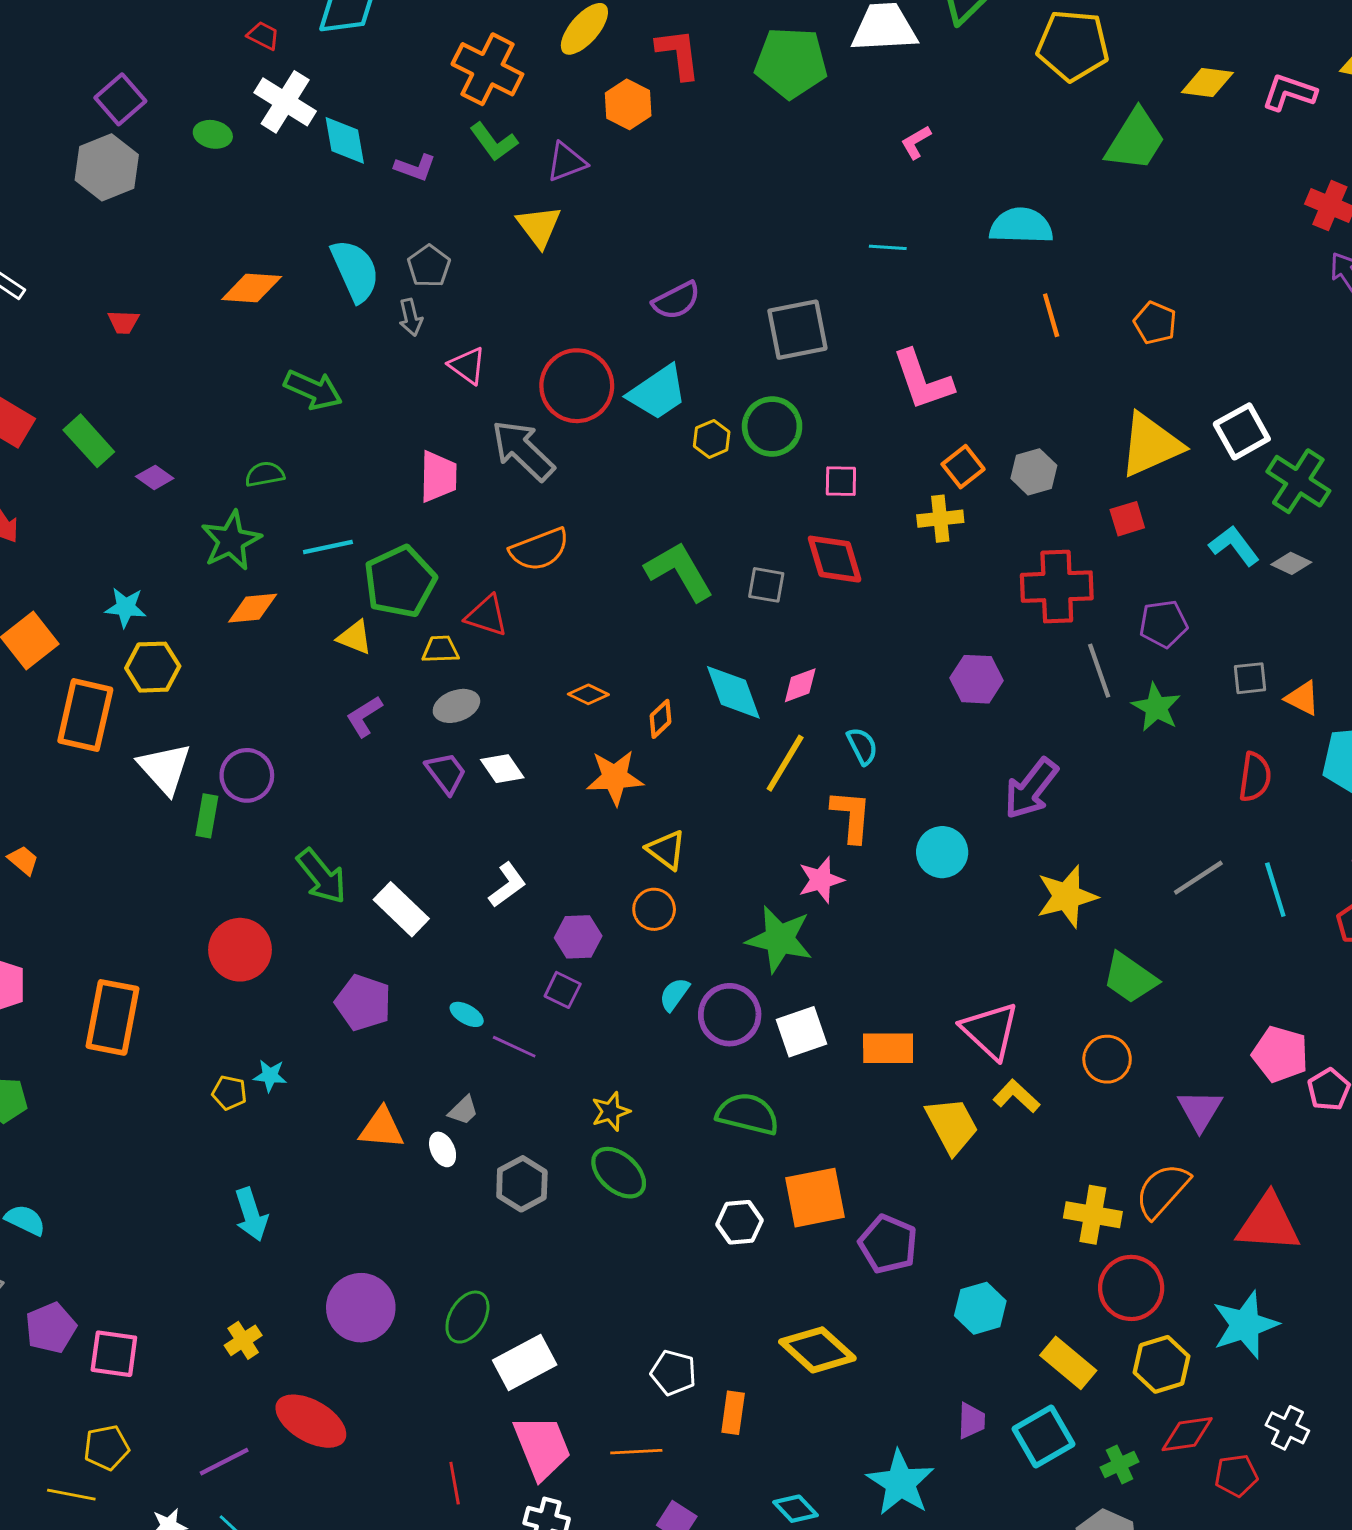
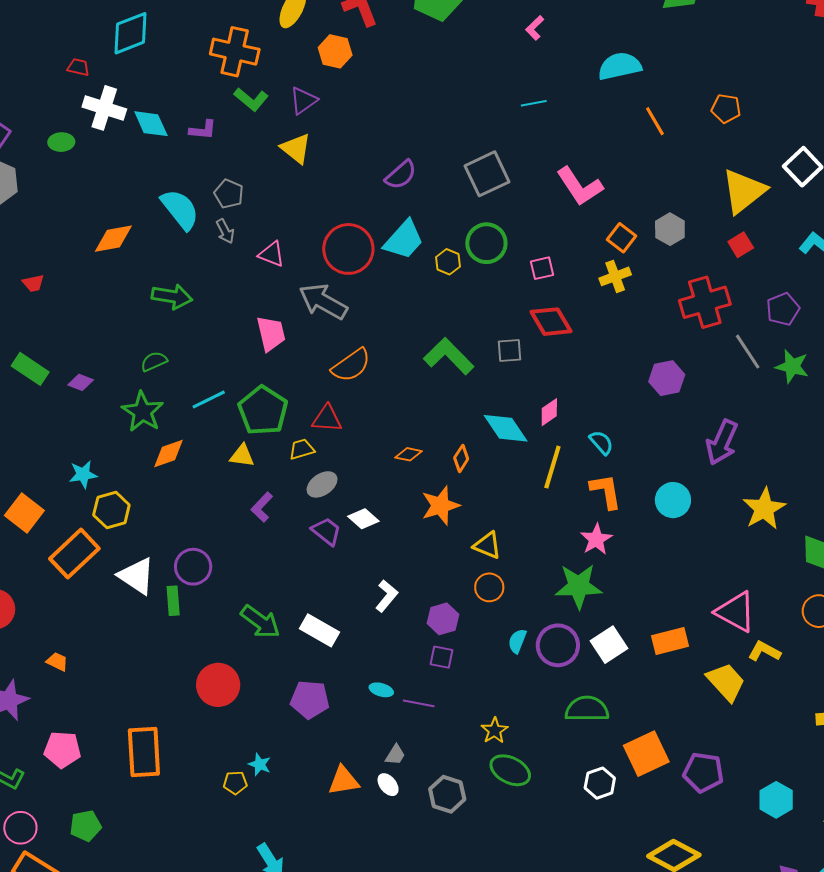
orange rectangle: (85, 715) -> (74, 554), turned 48
cyan star: (270, 1076) -> (260, 764), turned 30

